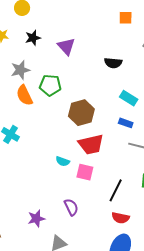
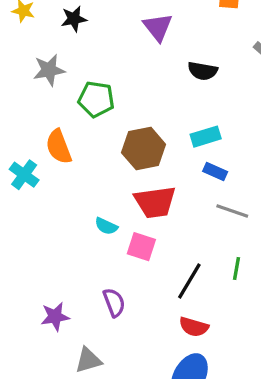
purple triangle: (66, 46) -> (158, 27), moved
orange semicircle: (24, 95) -> (59, 147), moved
cyan rectangle: (129, 98) -> (206, 137), moved, turned -54

